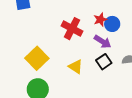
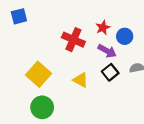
blue circle: (112, 24) -> (125, 36), moved

